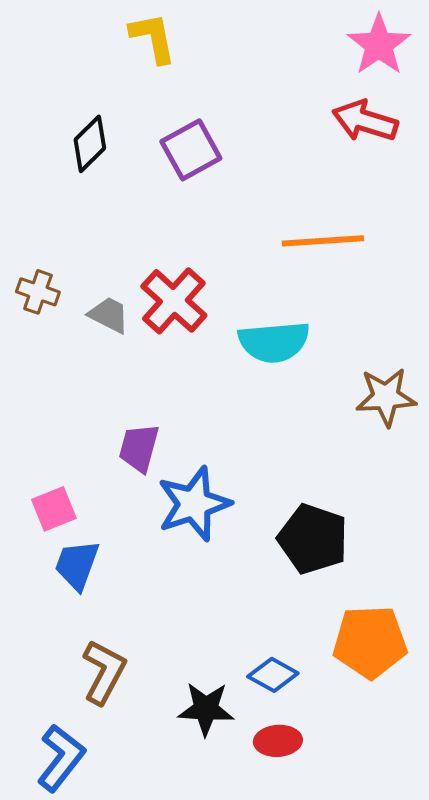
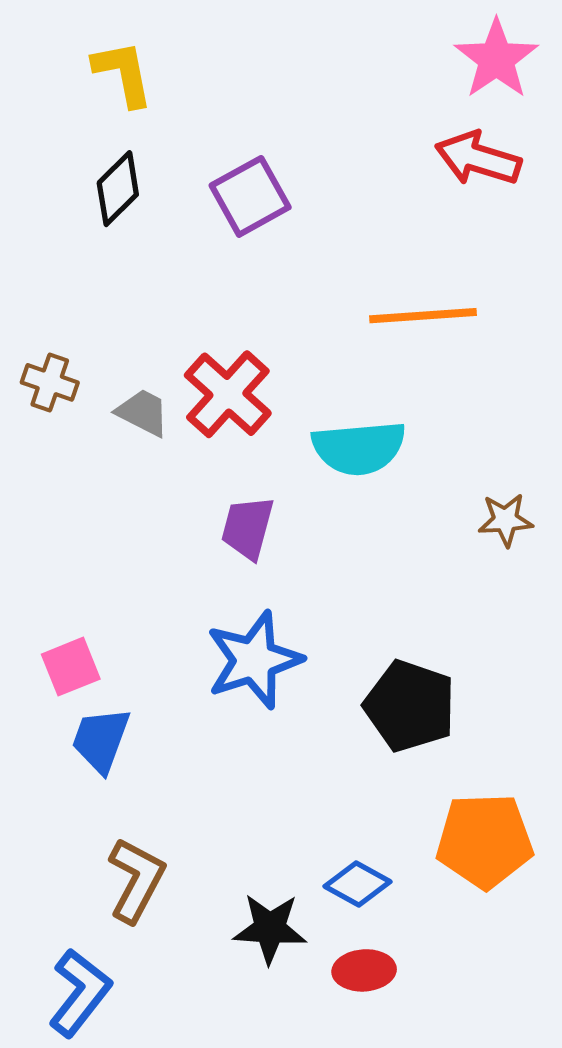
yellow L-shape: (153, 38) -> (123, 73), moved
brown star: (386, 397) -> (506, 520), size x0.7
purple trapezoid: (139, 448) -> (248, 528), moved

